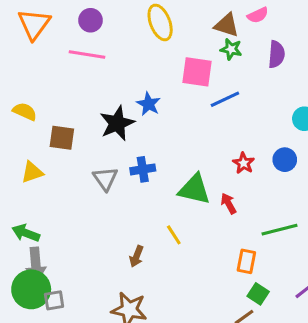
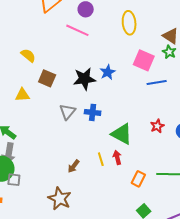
red arrow: (229, 204) -> (117, 158), moved
orange rectangle: (246, 261) -> (138, 179), moved

